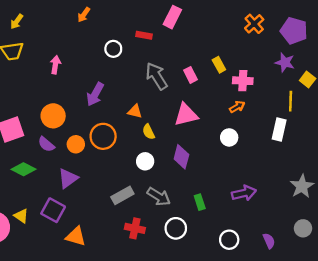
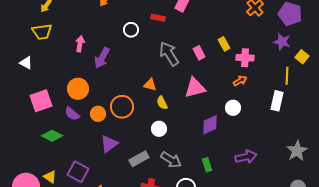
purple arrow: (95, 94) -> (102, 58), moved
purple diamond: (181, 157) -> (210, 125), moved, turned 50
purple triangle: (68, 178) -> (109, 144), moved

